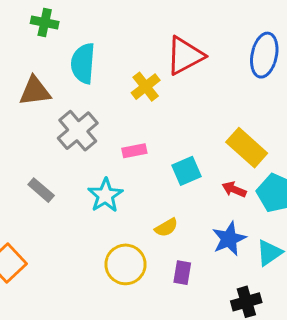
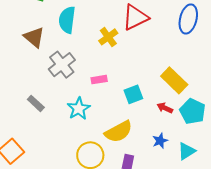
brown triangle: (35, 91) -> (34, 37), turned 45
yellow semicircle: (166, 228) -> (118, 132), size x1.8
blue star: (229, 239) -> (160, 141), size x0.7

